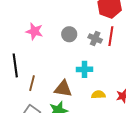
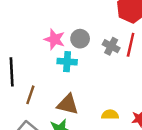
pink star: (34, 31) -> (54, 39), moved
cyan cross: (85, 69) -> (67, 62), moved

